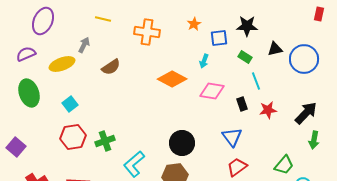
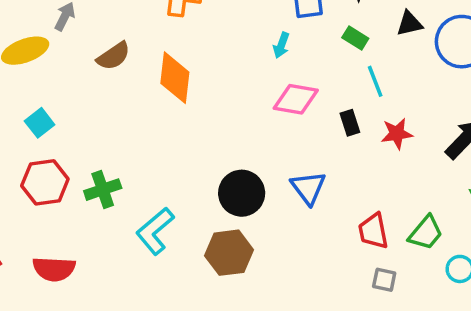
orange diamond: (172, 79) -> (175, 78), moved, turned 68
blue triangle: (232, 137) -> (308, 188), moved
red trapezoid: (237, 167) -> (373, 231), moved, turned -65

